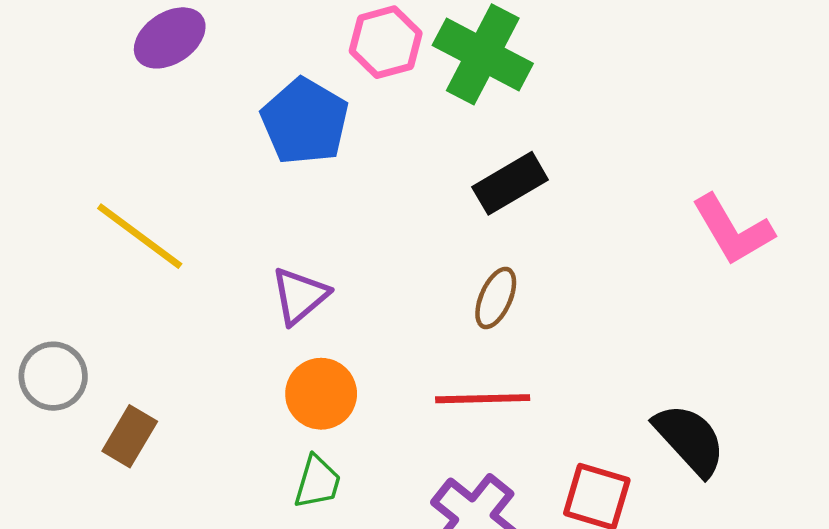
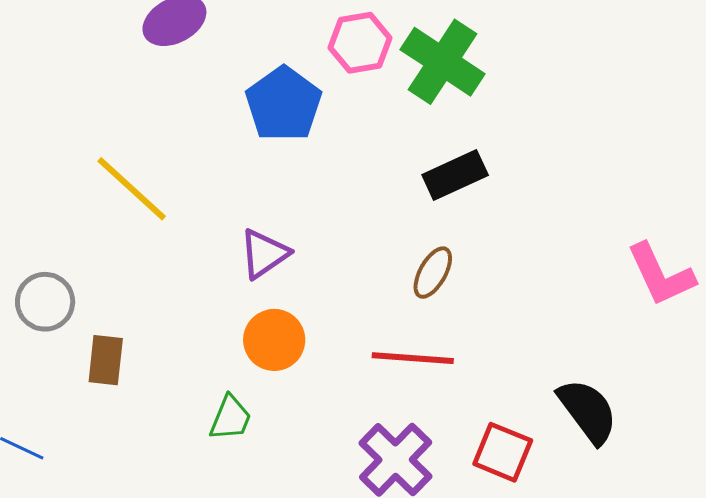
pink L-shape: (733, 230) -> (661, 275), moved
brown rectangle: (130, 436) -> (106, 360), turned -30
green trapezoid: (317, 482) -> (230, 418), moved

